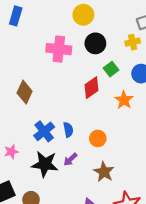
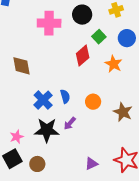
brown diamond: (25, 92) -> (21, 66), turned -30
pink star: (11, 152) -> (17, 137), moved
brown star: (104, 172) -> (123, 112), moved

